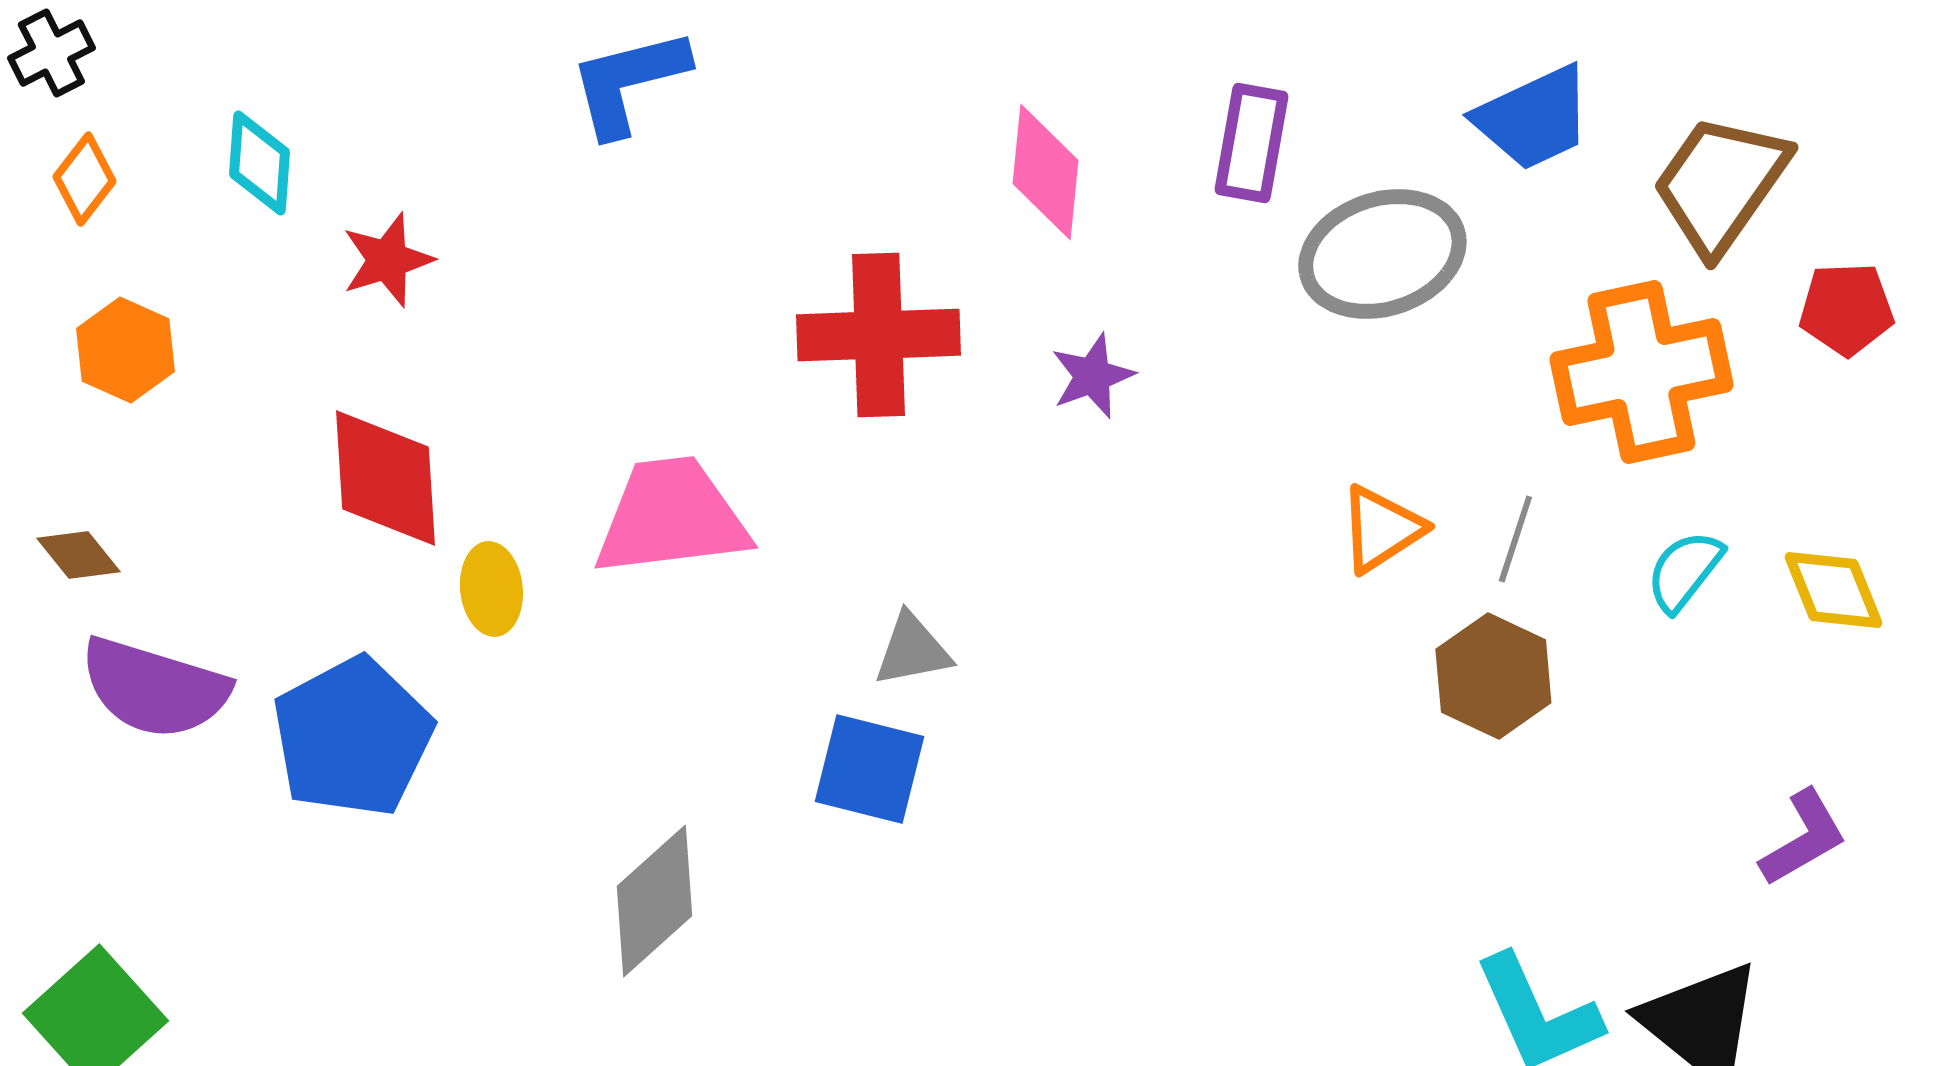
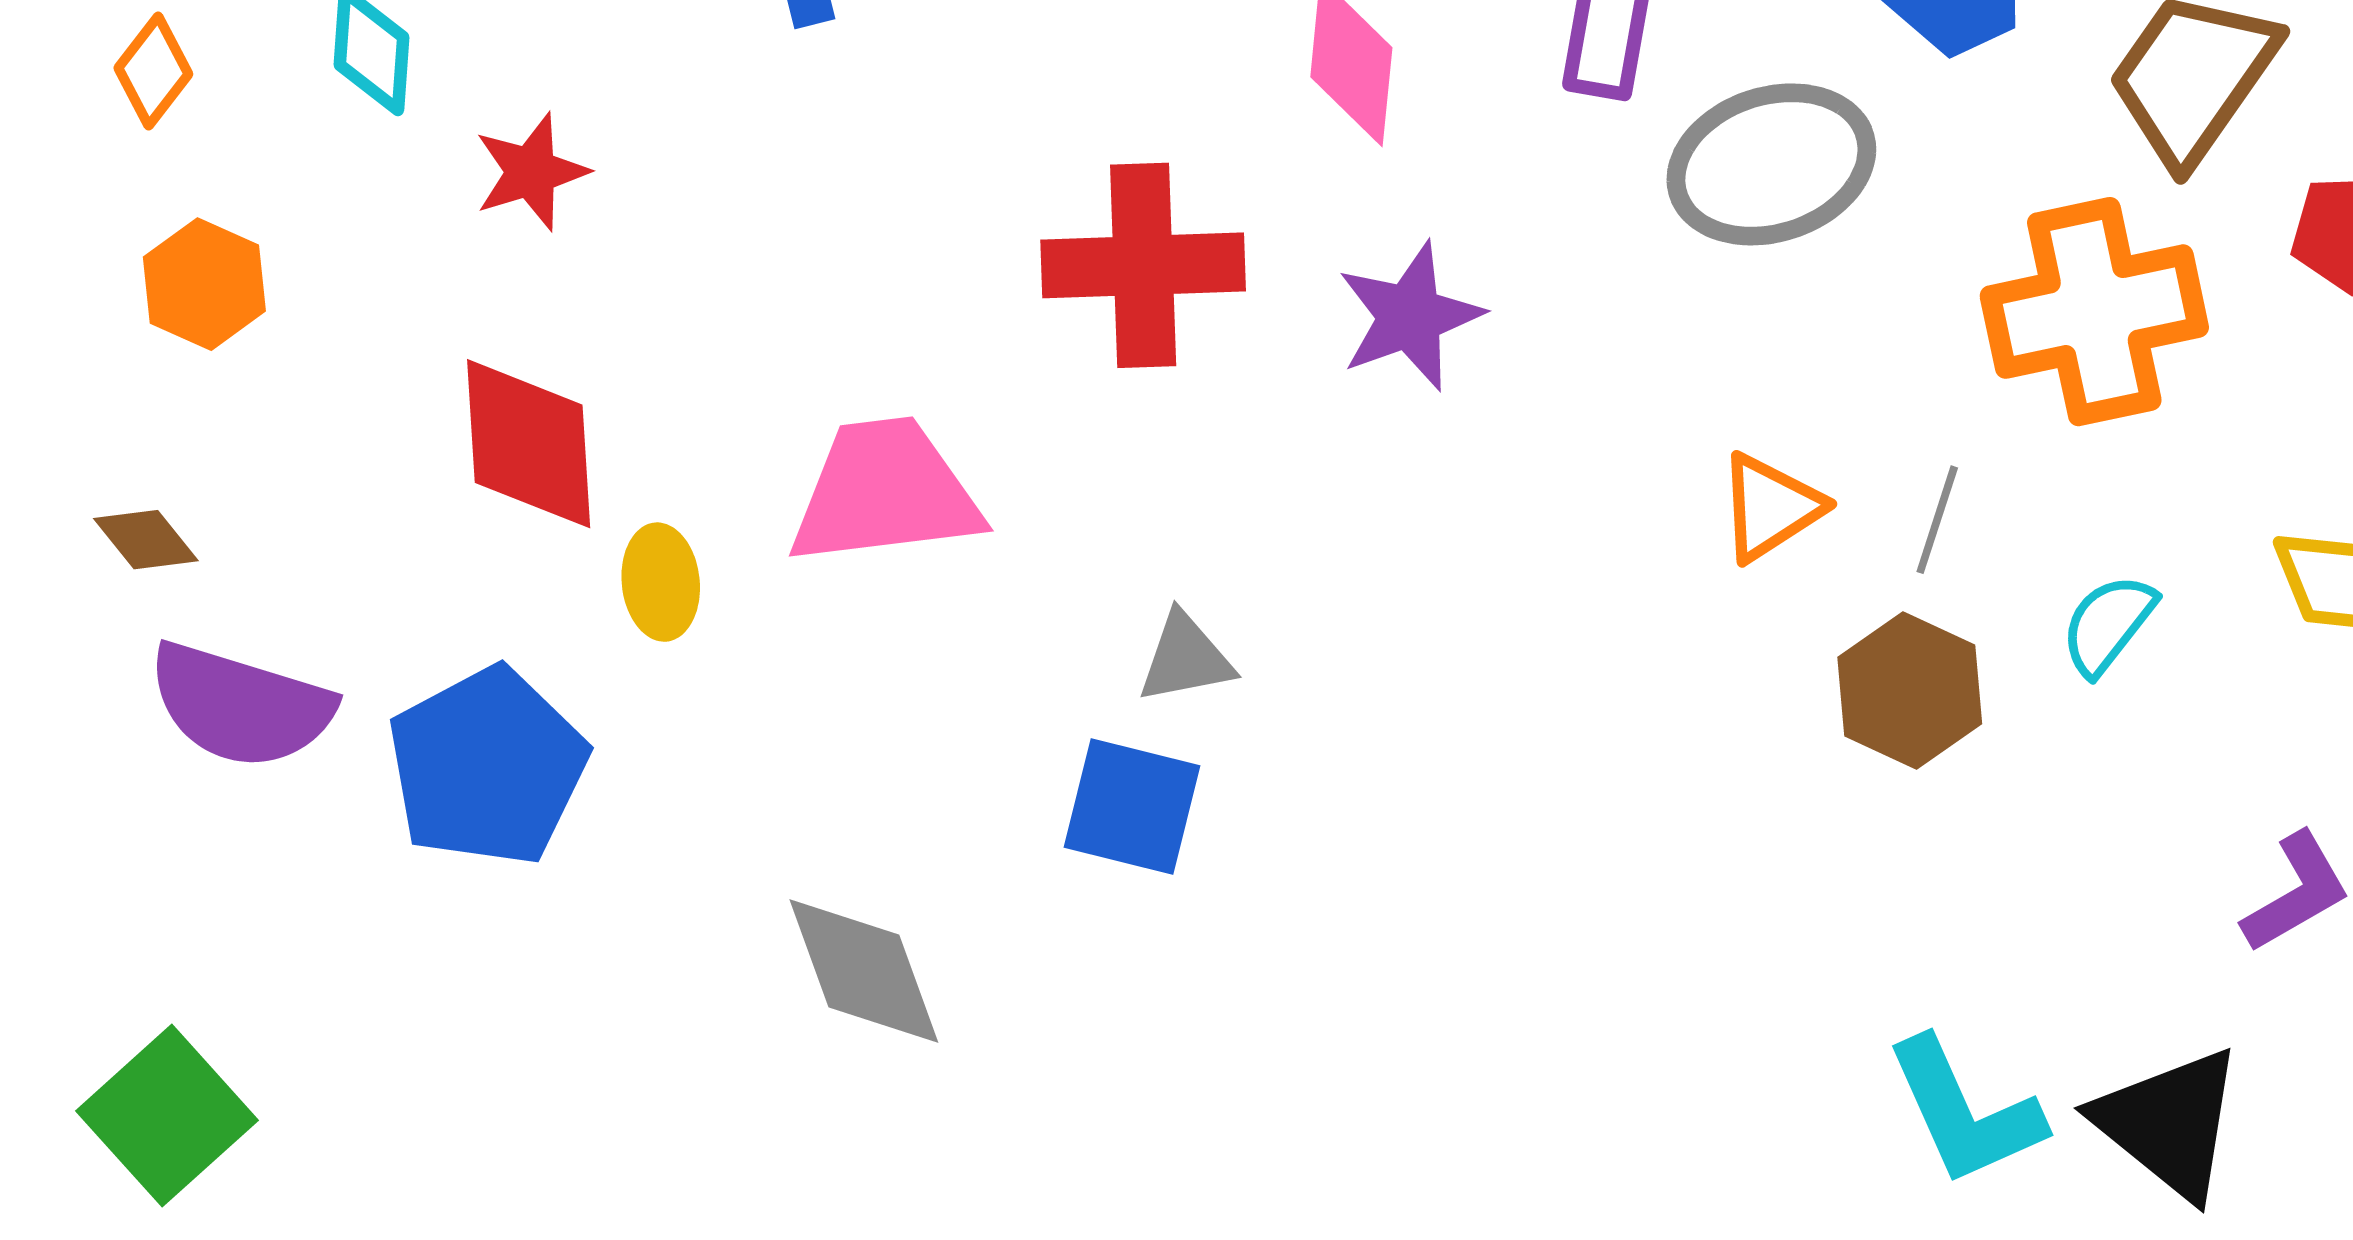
purple star: (1092, 376) -> (1410, 317), size x1.4
cyan semicircle: (1684, 571) -> (2108, 624), moved
gray diamond: (654, 901) -> (864, 971), turned -68

